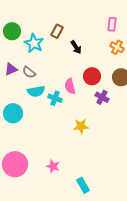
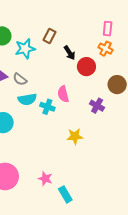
cyan star: (34, 43) -> (25, 49), turned 30
orange cross: (117, 47) -> (105, 49), moved
red circle: (92, 76) -> (86, 67), moved
cyan rectangle: (83, 185) -> (65, 194), moved

